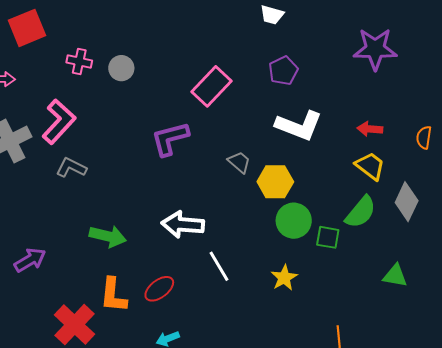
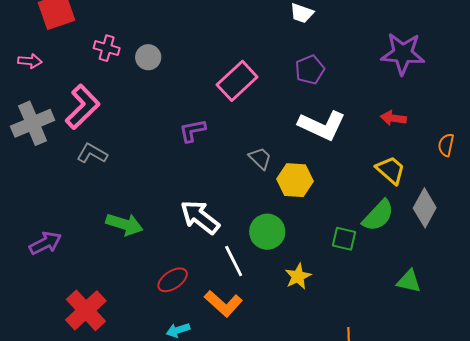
red arrow: (370, 129) -> (393, 118), moved
purple L-shape: (170, 139) -> (192, 131), size x0.7
green circle: (294, 221) -> (267, 232), moved
white arrow: (183, 225) -> (200, 217), turned 30
orange L-shape: (113, 295) -> (223, 304), moved, turned -57

